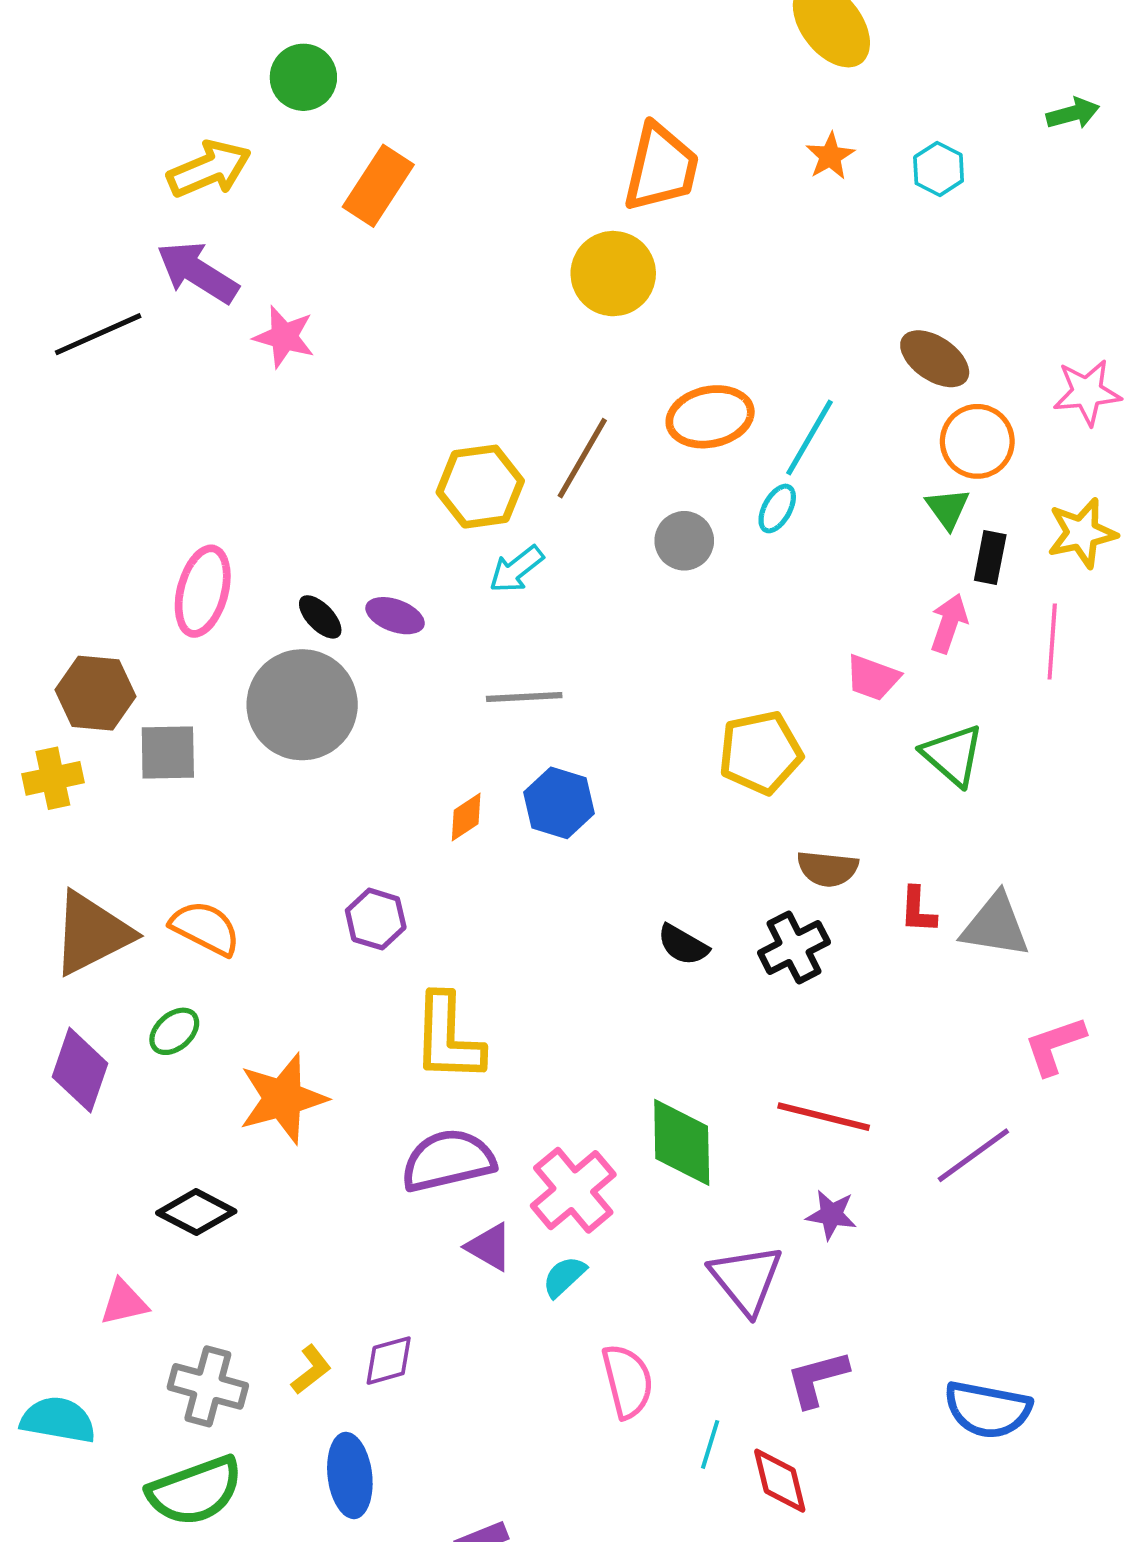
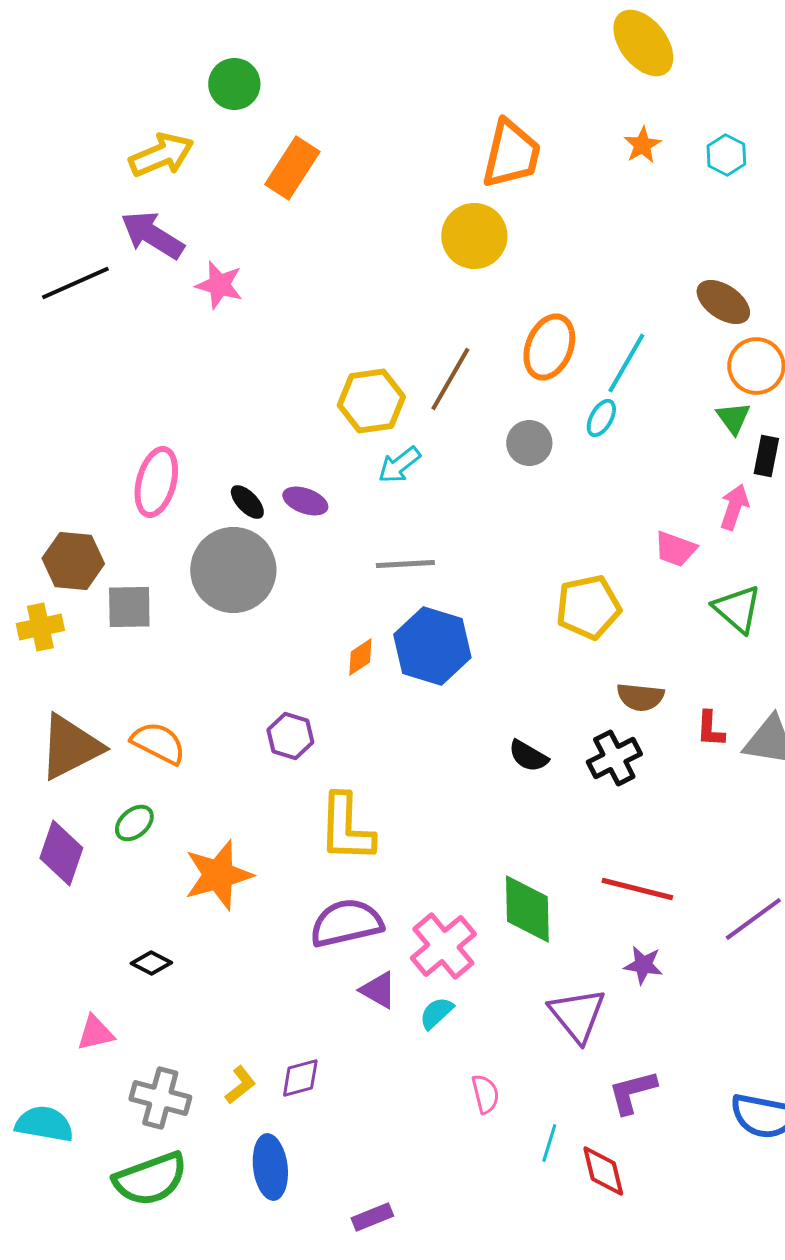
orange ellipse: (710, 417) -> (549, 347), turned -56
blue hexagon: (559, 803) -> (432, 646), size x1.4
black diamond: (196, 1212) -> (151, 963), size x0.7
pink semicircle: (627, 1381) -> (485, 1094), size x0.7

